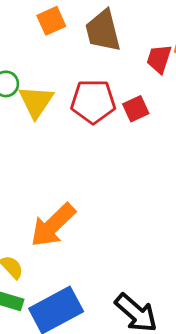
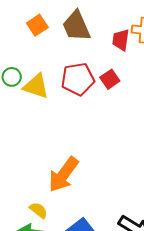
yellow triangle: (36, 102) -> (36, 86), turned -36

